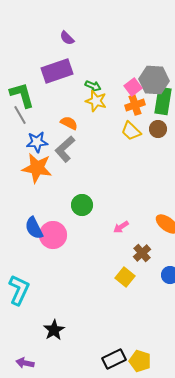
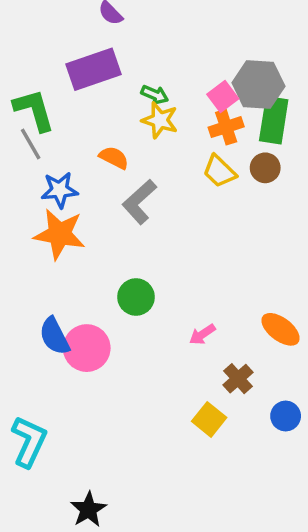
gray L-shape: (65, 149) -> (139, 202), moved

